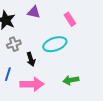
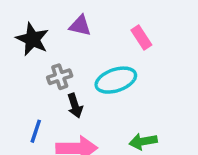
gray cross: (14, 44) -> (60, 77), moved

